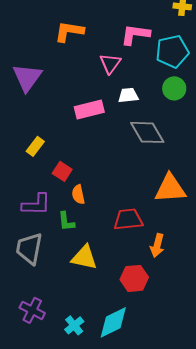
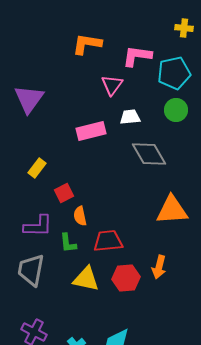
orange L-shape: (69, 31) -> (87, 44), moved
red square: (62, 171) -> (64, 193), turned 30
red trapezoid: (128, 219) -> (108, 241), moved
red hexagon: (134, 278) -> (126, 278), moved

